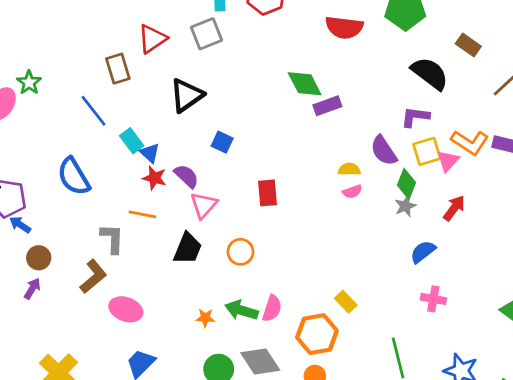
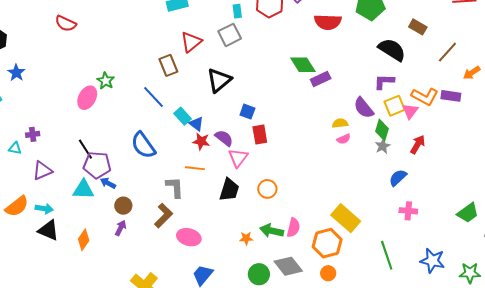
red rectangle: (267, 193) -> (260, 134), moved
yellow rectangle: (346, 302) -> (346, 218), size x1.8

